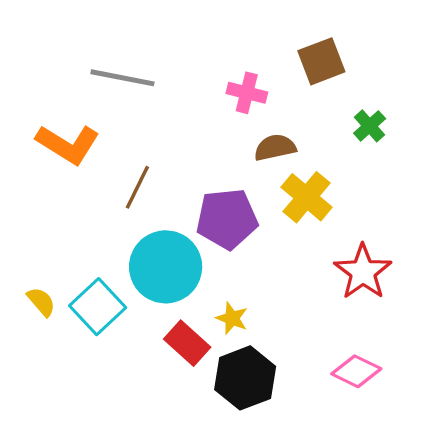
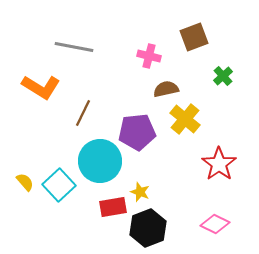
red rectangle: (187, 343) -> (113, 207), turned -52

